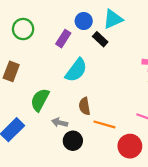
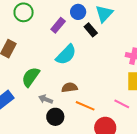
cyan triangle: (113, 19) -> (104, 14), turned -30
brown semicircle: (85, 106) -> (70, 87), turned 84

